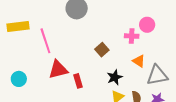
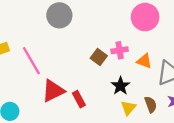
pink circle: (147, 25) -> (145, 17), size x1.5
pink cross: (132, 36) -> (120, 50), moved

